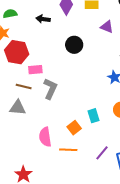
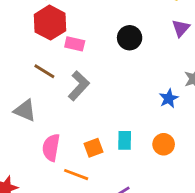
purple triangle: (107, 27) -> (181, 28), turned 32
pink rectangle: (35, 70) -> (75, 44), moved
gray triangle: (18, 108) -> (25, 110), moved

